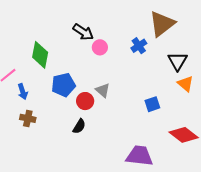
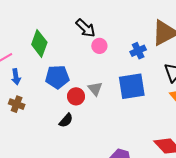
blue square: (152, 104) -> (132, 86), moved, size x1.8

